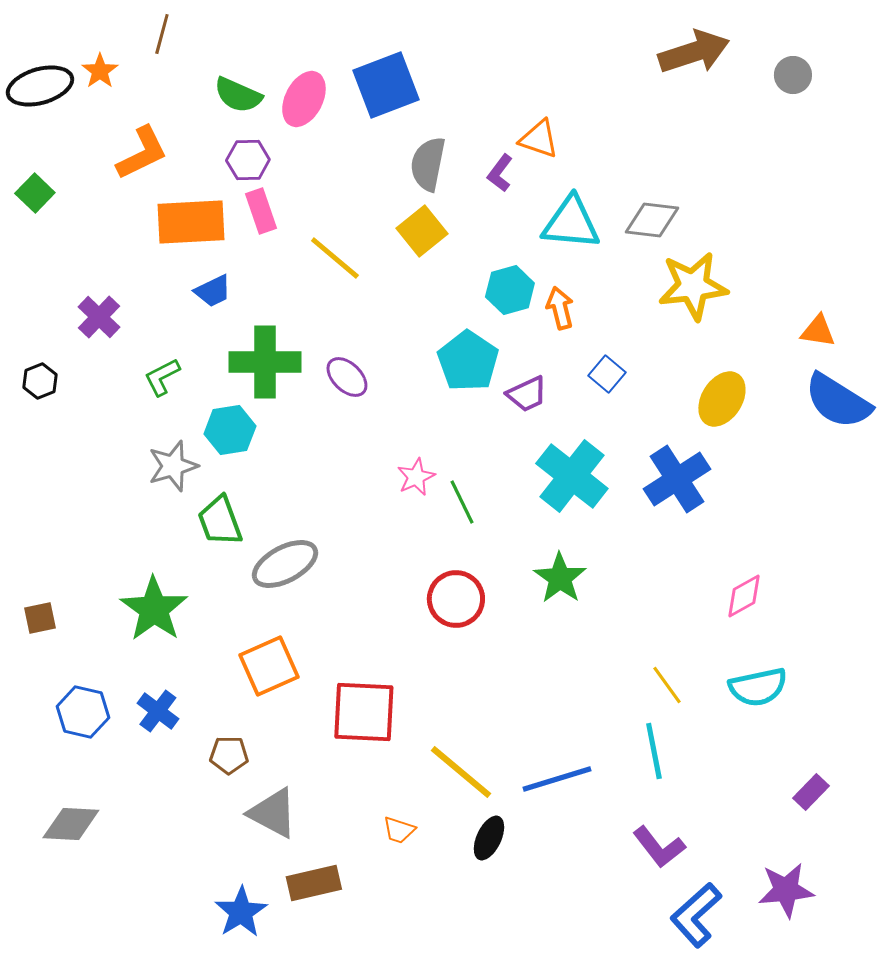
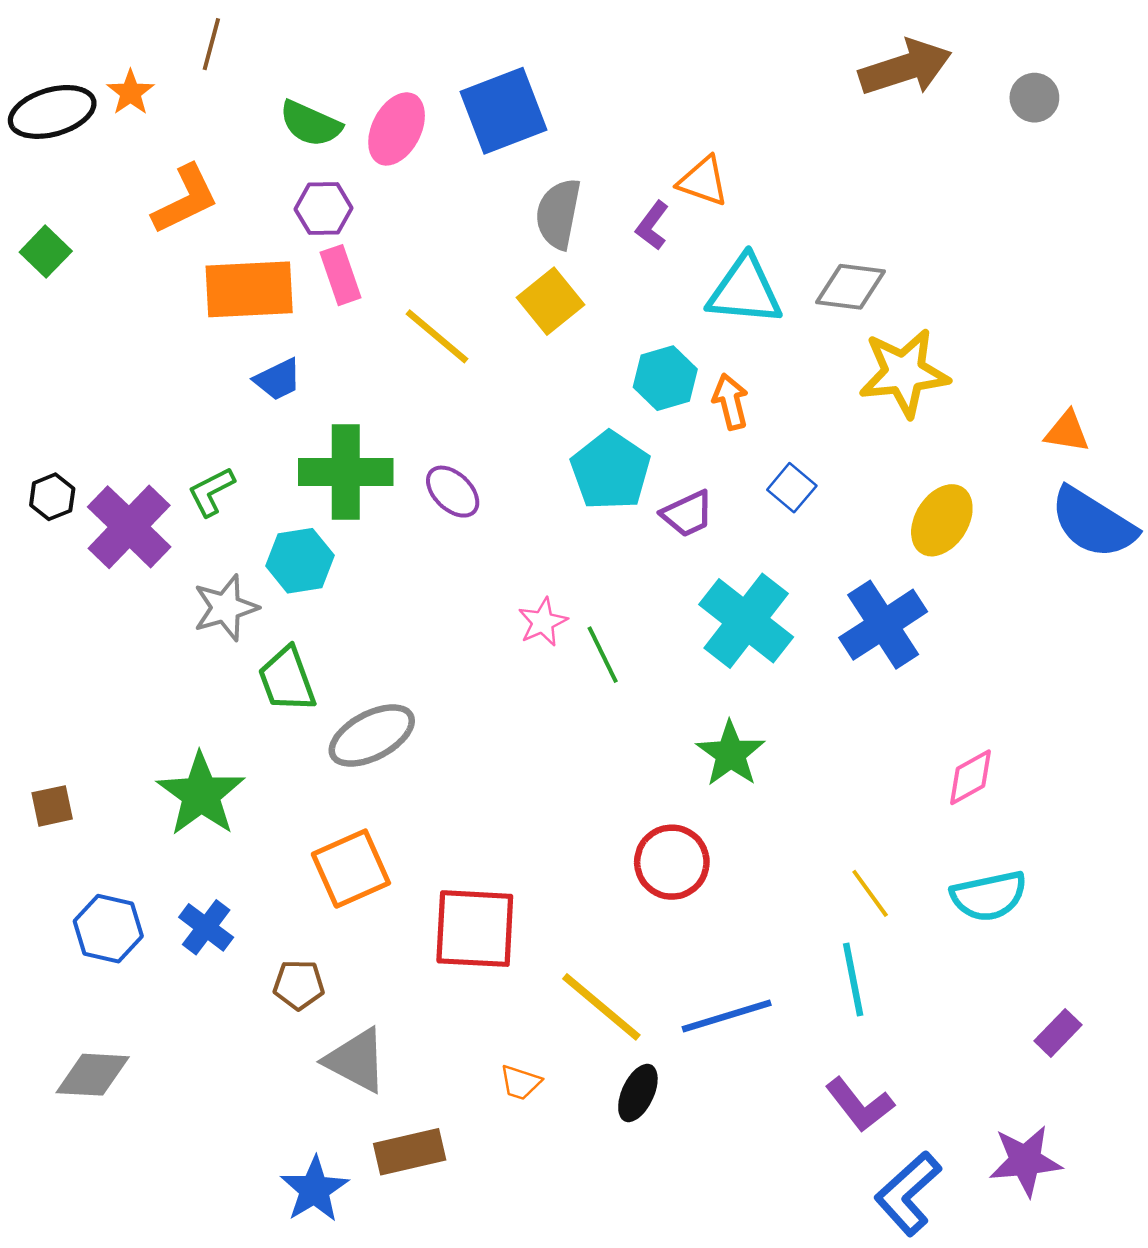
purple cross: (99, 317) -> (129, 527), moved, size x1.5
red circle: (456, 599) -> (672, 862), moved

